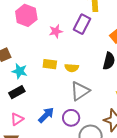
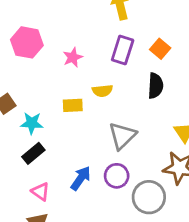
purple rectangle: (82, 24) -> (123, 50), moved
yellow semicircle: (72, 68) -> (102, 91), moved
pink triangle: (17, 119) -> (40, 192), turned -40

